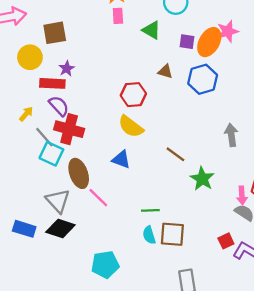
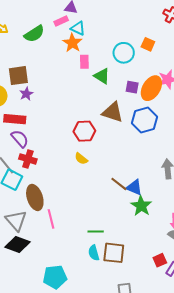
pink rectangle: (118, 16) -> (84, 62), moved
purple star: (67, 69) -> (26, 94), moved
brown triangle: (165, 71) -> (113, 112), size x1.6
yellow semicircle: (131, 127) -> (81, 159), size x0.6
red cross: (69, 129) -> (28, 159), size x0.7
blue triangle: (121, 159) -> (134, 187), moved
pink line: (98, 198) -> (51, 219), turned 30

